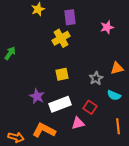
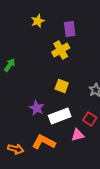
yellow square: (62, 74) -> (62, 86), turned 32

